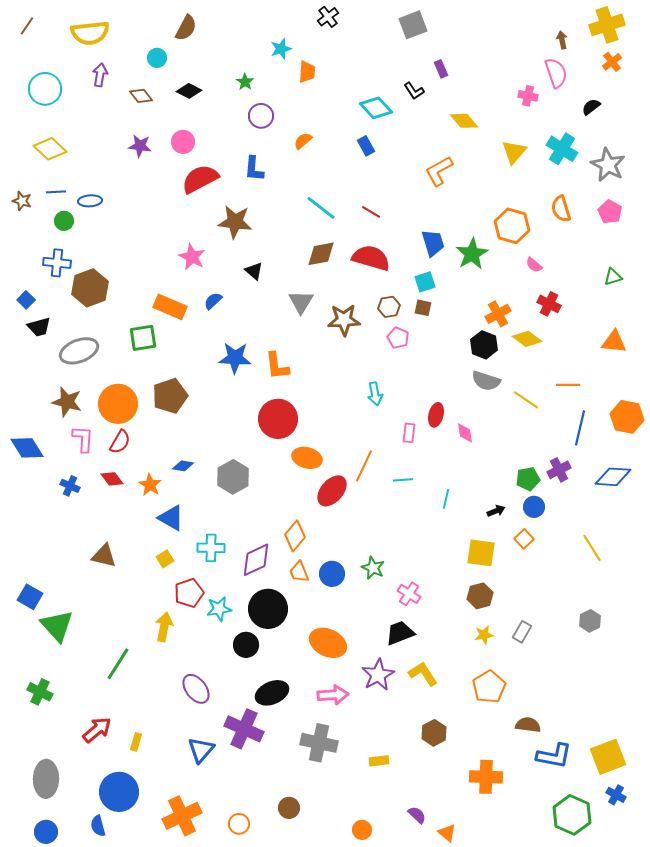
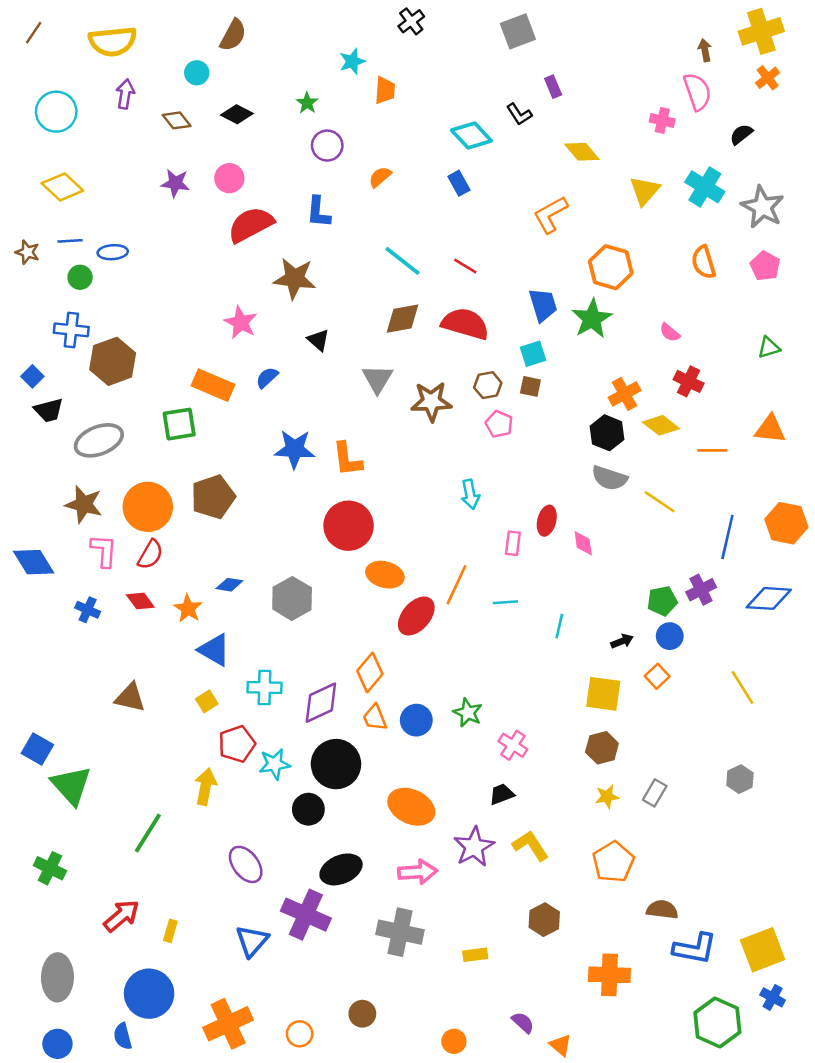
orange hexagon: (512, 226) -> (611, 267), moved
orange line: (568, 385) -> (712, 450), moved
black trapezoid: (400, 633) -> (502, 794), size x0.7

